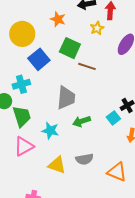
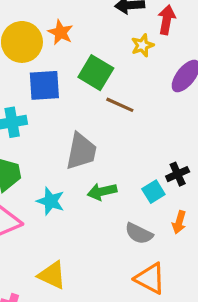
orange star: (58, 19) -> (61, 32), moved
blue square: (39, 59) -> (44, 85), turned 30
gray semicircle: (84, 159) -> (139, 233), moved, turned 30
yellow triangle: (57, 165) -> (52, 275), moved

